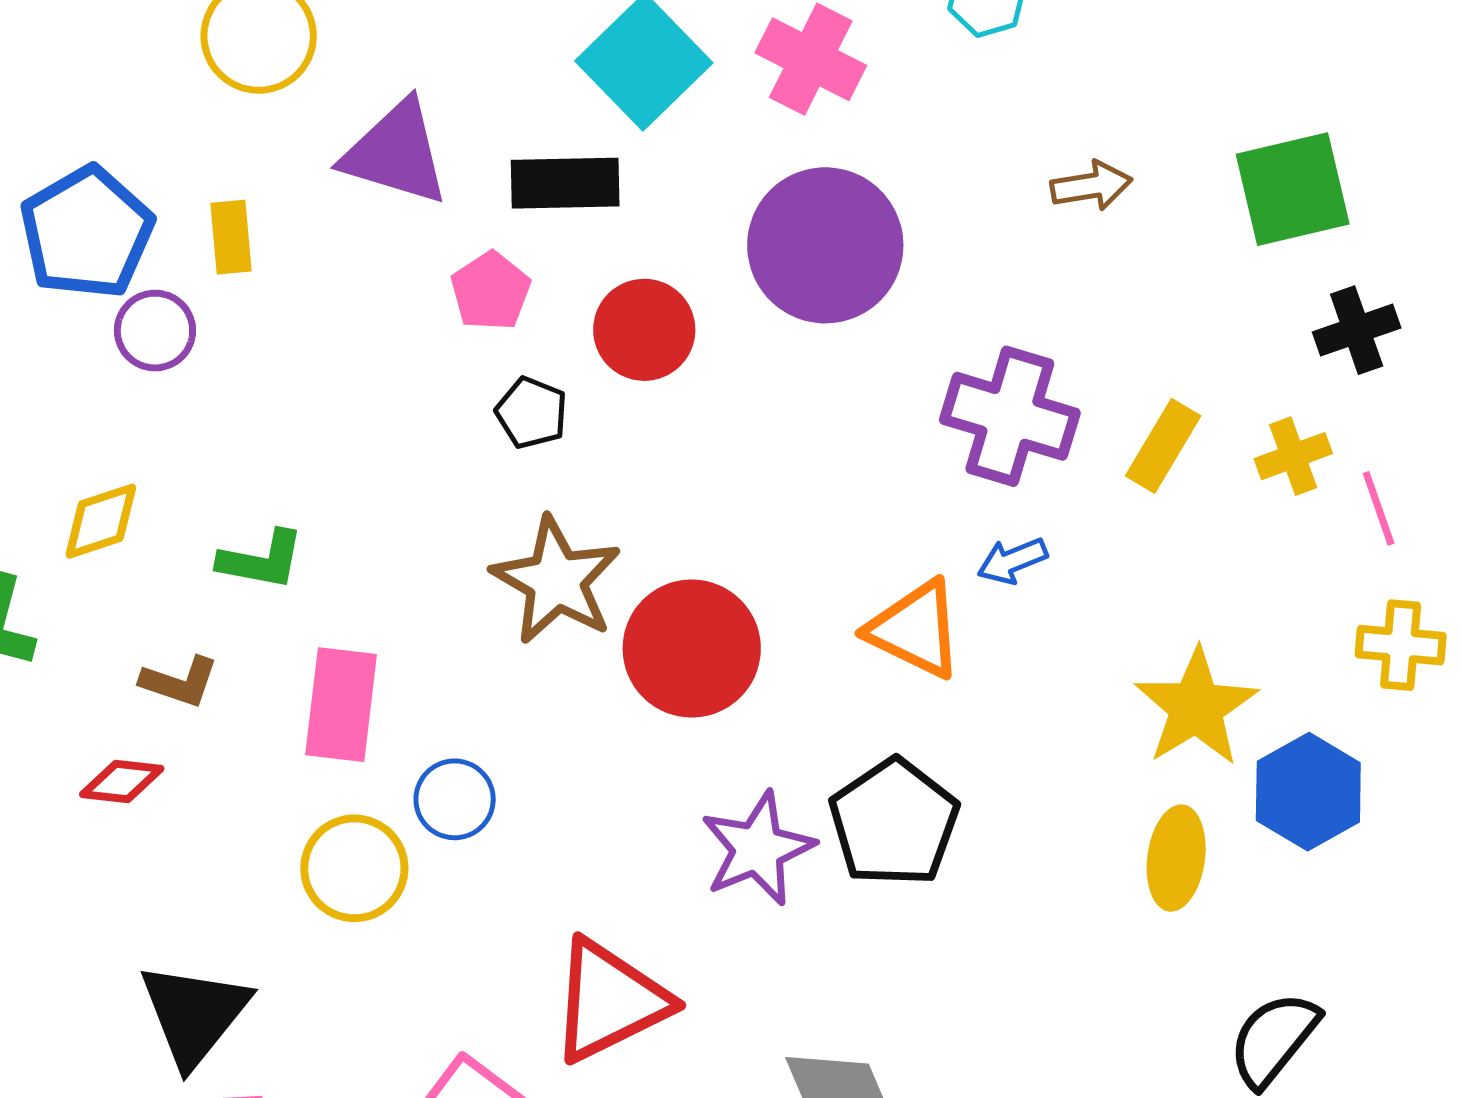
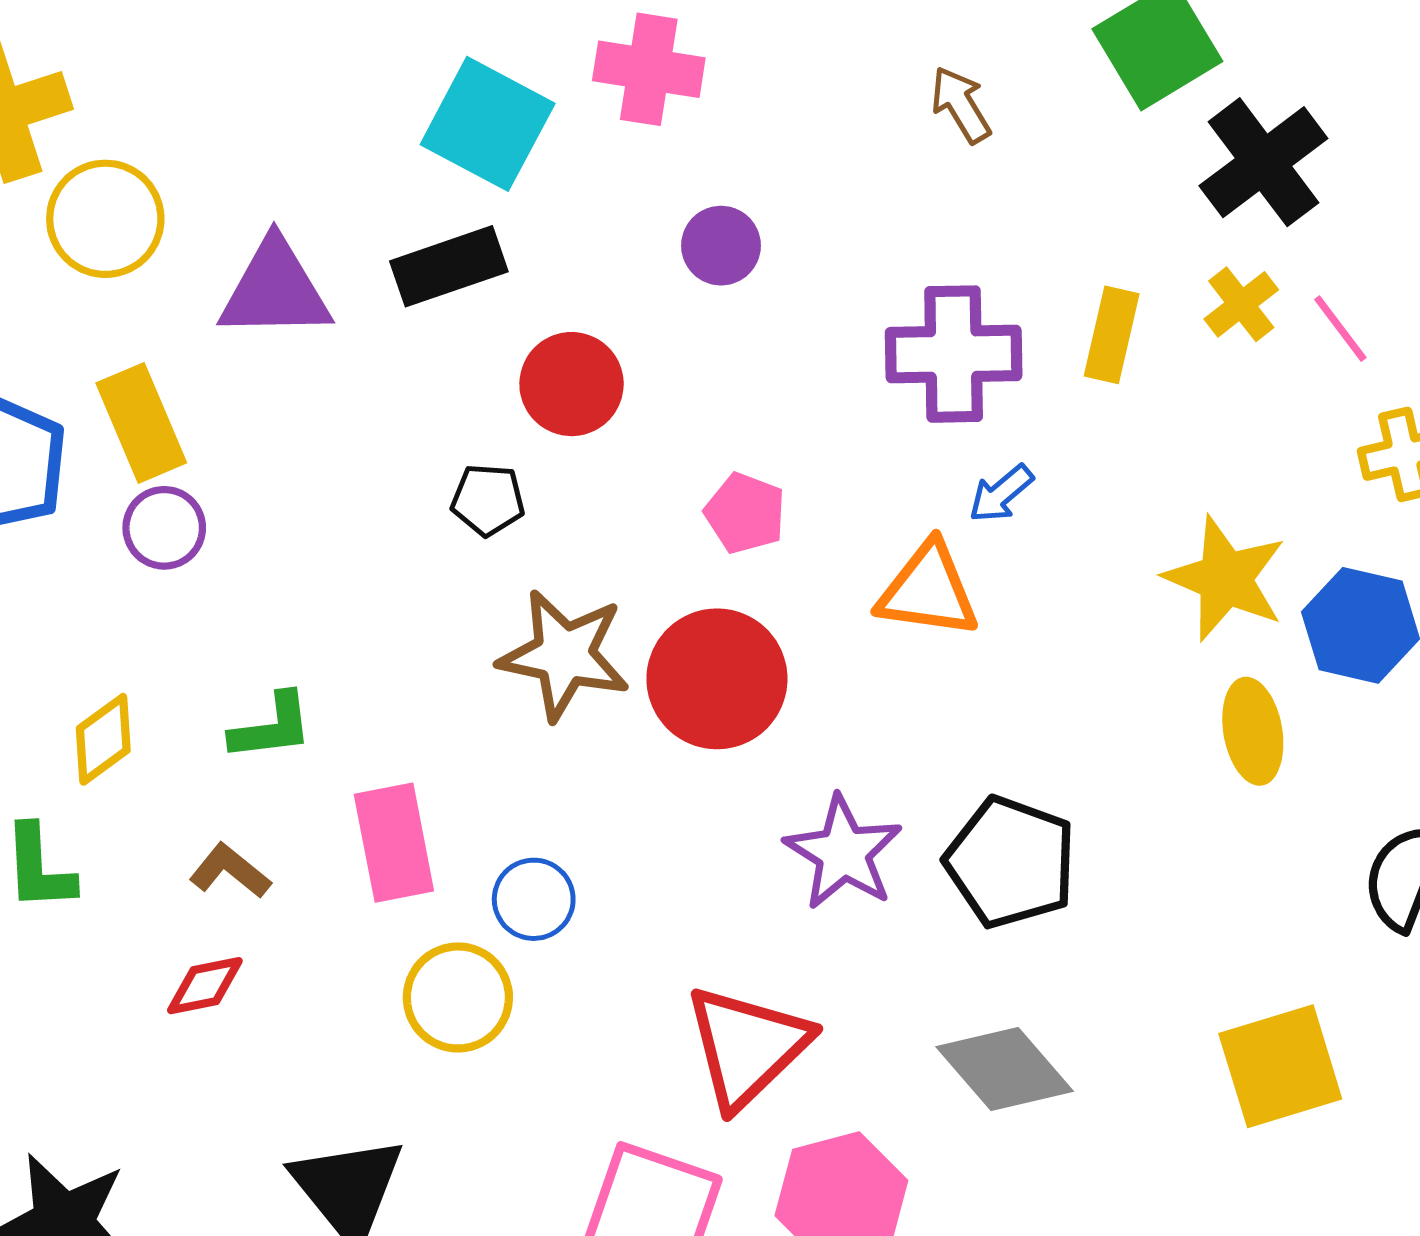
brown arrow: (1091, 186) -> (961, 105), turned -94
yellow rectangle: (231, 237) -> (141, 423), size x1.5
purple circle: (825, 245) -> (721, 246), size x0.5
pink pentagon: (491, 291) -> (745, 513), moved
black cross: (1357, 330) -> (1263, 162), size x1.5
purple circle: (155, 331) -> (164, 528), moved
brown L-shape: (180, 682) -> (230, 871), turned -142
black pentagon: (894, 822) -> (1011, 862), moved

